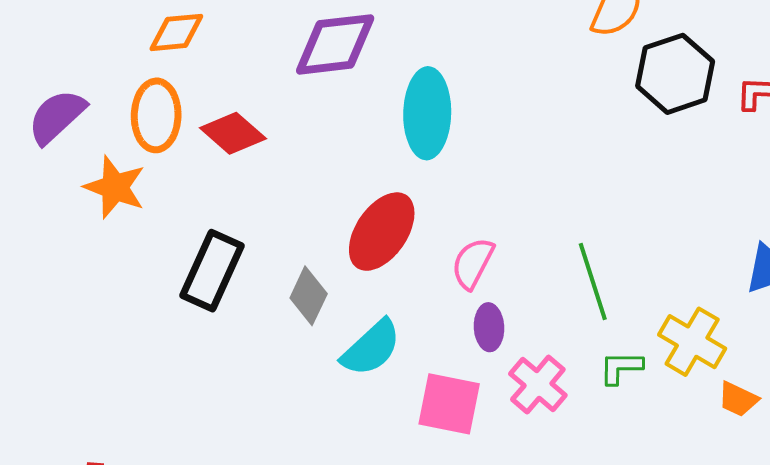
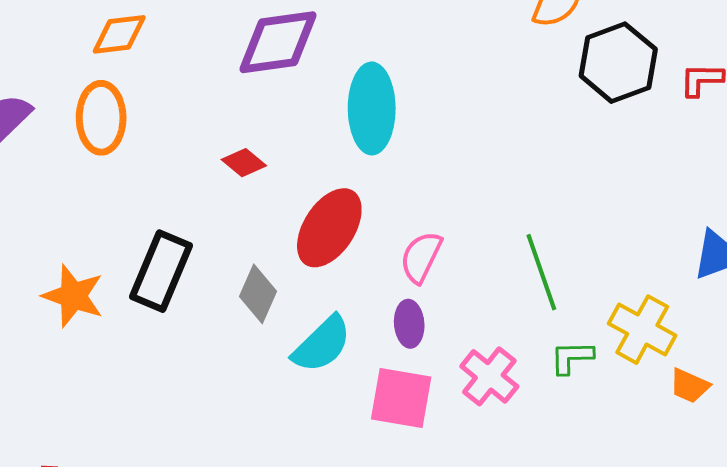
red diamond: (233, 133) -> (244, 163), moved, size x0.7
orange star: (115, 187) -> (73, 296), moved
purple ellipse: (489, 327) -> (409, 324), moved

